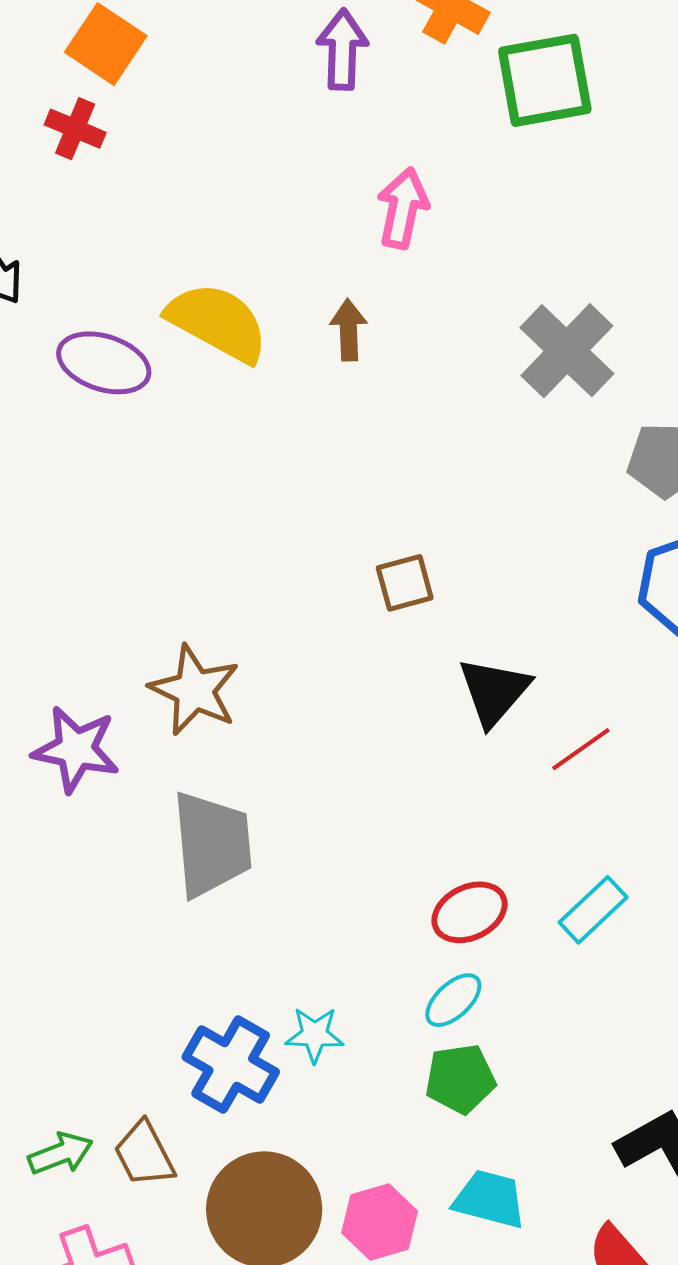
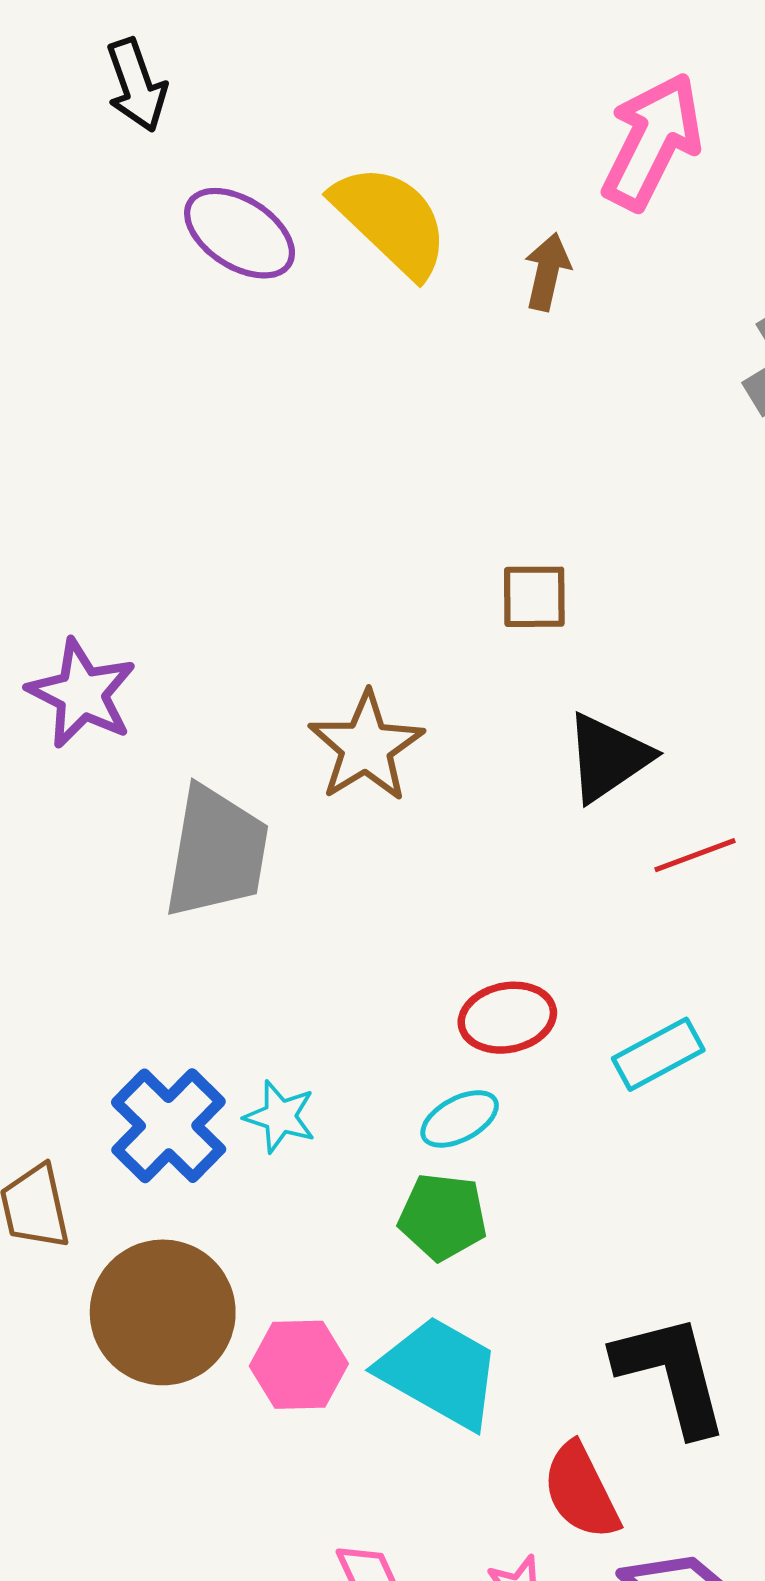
pink arrow: (403, 208) -> (652, 141), size x1.4
brown star: (194, 690) -> (366, 747), moved
cyan trapezoid: (490, 1199) -> (440, 1372), size x1.4

